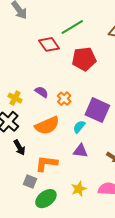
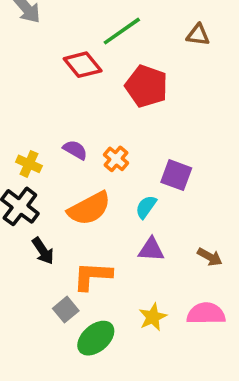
red pentagon: (84, 59) -> (146, 86), turned 30
purple square: (97, 110) -> (176, 175), size x0.7
gray square: (30, 181) -> (66, 310), turned 32

